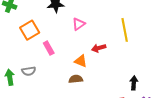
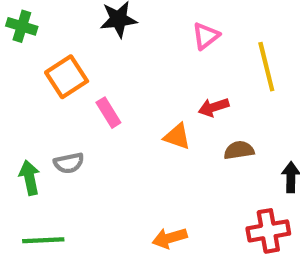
pink triangle: (79, 24) -> (206, 36), moved
brown semicircle: (76, 79) -> (239, 150), moved

